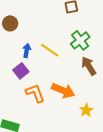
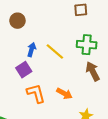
green cross: (80, 40) -> (87, 45), turned 36
orange arrow: (63, 91) -> (64, 93), size x0.7

